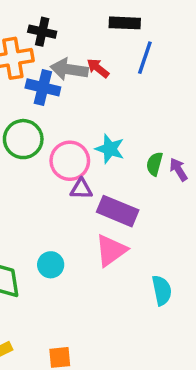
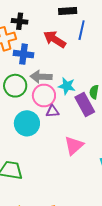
red arrow: (98, 68) -> (55, 39), size x1.6
gray arrow: (69, 69) -> (41, 77), moved
purple rectangle: (118, 211) -> (85, 104), moved, turned 45
cyan circle: (51, 265) -> (27, 123), moved, size x1.6

